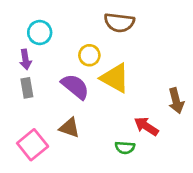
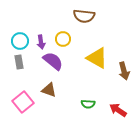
cyan circle: (40, 33) -> (20, 41), moved
purple arrow: (25, 60) -> (41, 42), moved
yellow triangle: (115, 78) -> (97, 58), moved
red arrow: (146, 126) -> (118, 110), moved

